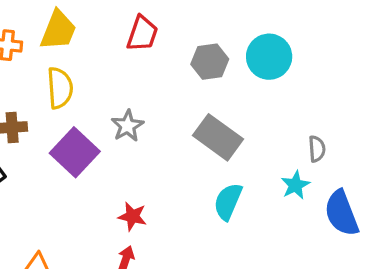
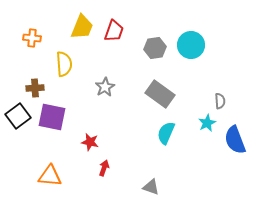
yellow trapezoid: (58, 30) -> (82, 27), moved
purple square: (75, 152) -> (52, 117), moved, turned -32
red star: (132, 216) -> (90, 142), moved

